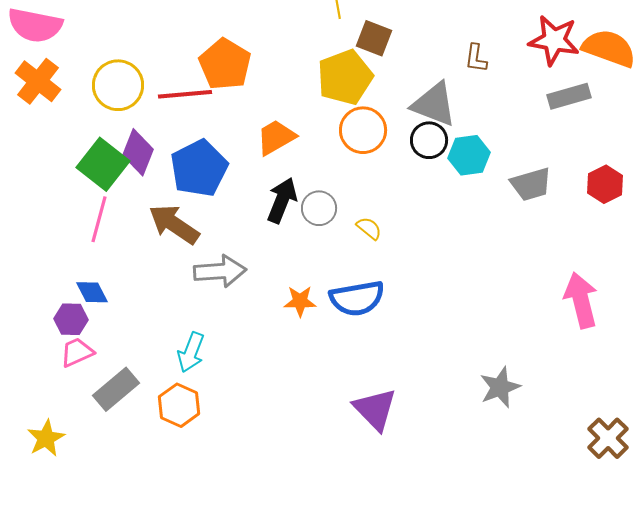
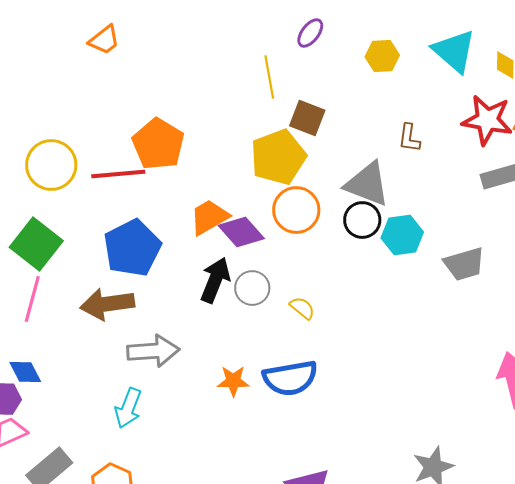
purple diamond: (138, 152) -> (241, 232), moved, turned -63
brown arrow: (174, 224) -> (107, 304), turned -42
cyan arrow: (191, 352) -> (128, 408), moved

